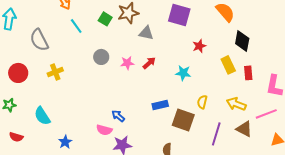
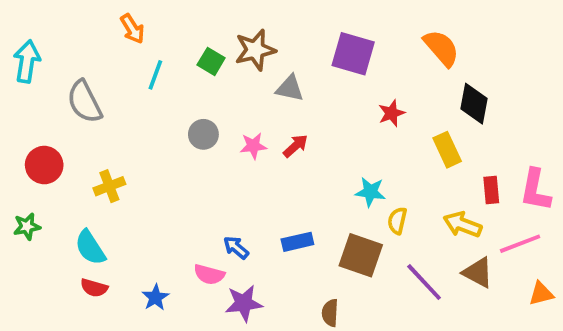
cyan line: (76, 26) -> (155, 75), turned 56
yellow cross: (55, 72) -> (109, 186), moved
cyan star: (183, 73) -> (370, 192), moved
red rectangle: (248, 73) -> (491, 190), moved
blue rectangle: (160, 105) -> (297, 242), moved
purple line: (216, 134) -> (424, 282), turned -60
red semicircle: (16, 137) -> (94, 288), moved
blue star: (65, 142) -> (155, 297), moved

